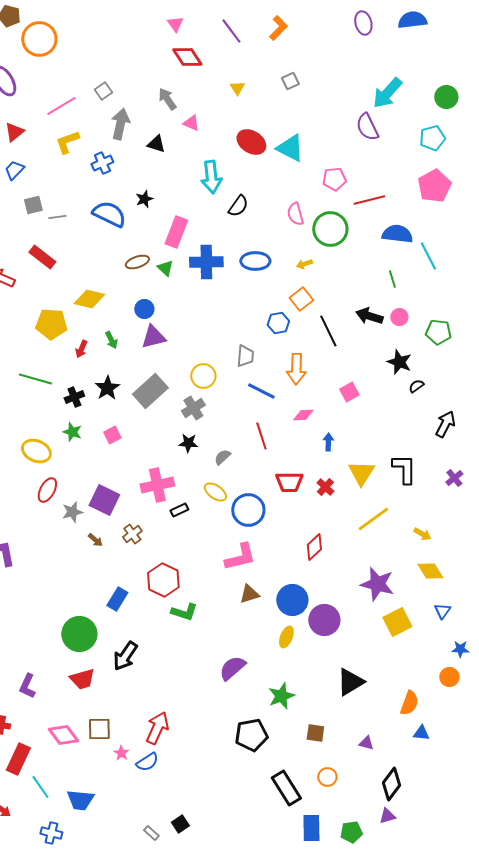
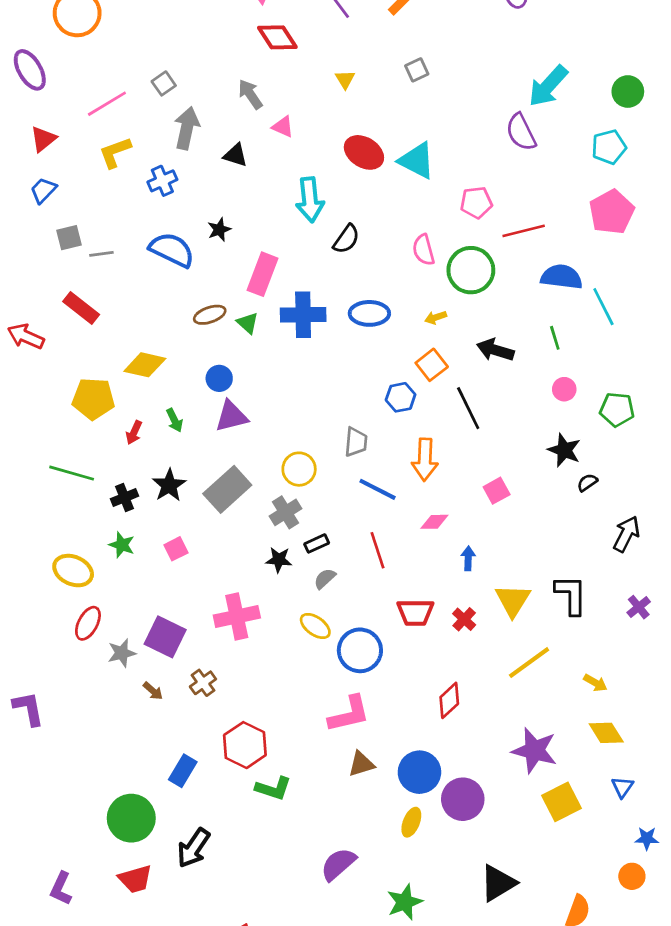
black arrow: (369, 316) -> (495, 350), moved
black rectangle: (179, 510) -> (317, 543), moved

